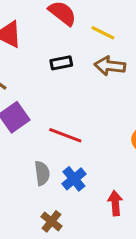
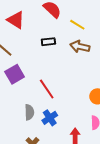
red line: (65, 135) -> (47, 89), turned 30

